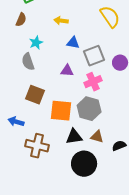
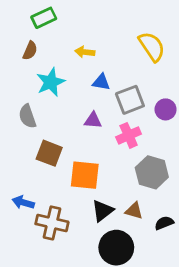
cyan star: (36, 43) -> (51, 82), size x1.5
gray semicircle: (28, 62) -> (27, 116), moved
gray hexagon: (89, 109) -> (152, 172), moved
blue arrow: (16, 122) -> (23, 202), moved
black triangle: (74, 137) -> (103, 211), turned -30

